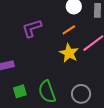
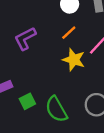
green square: (20, 91) -> (27, 101), moved

